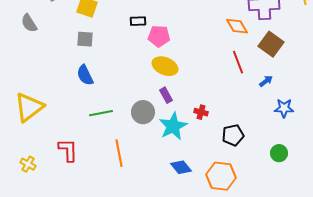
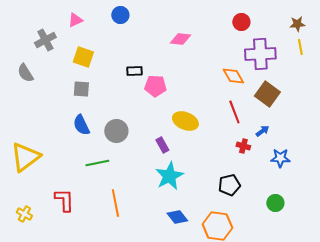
yellow ellipse: (165, 66) -> (185, 121), moved
gray circle: (143, 112) -> (116, 131), moved
red cross: (201, 112) -> (243, 146), moved

